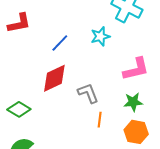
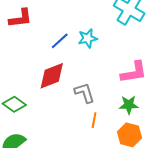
cyan star: (100, 36) -> (88, 38), moved

